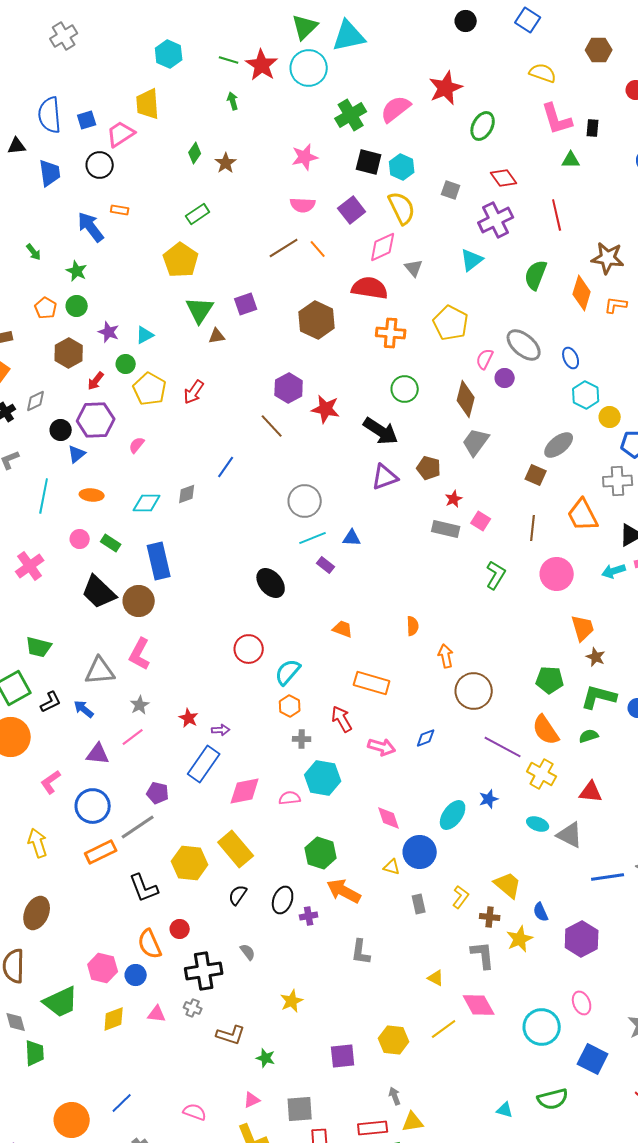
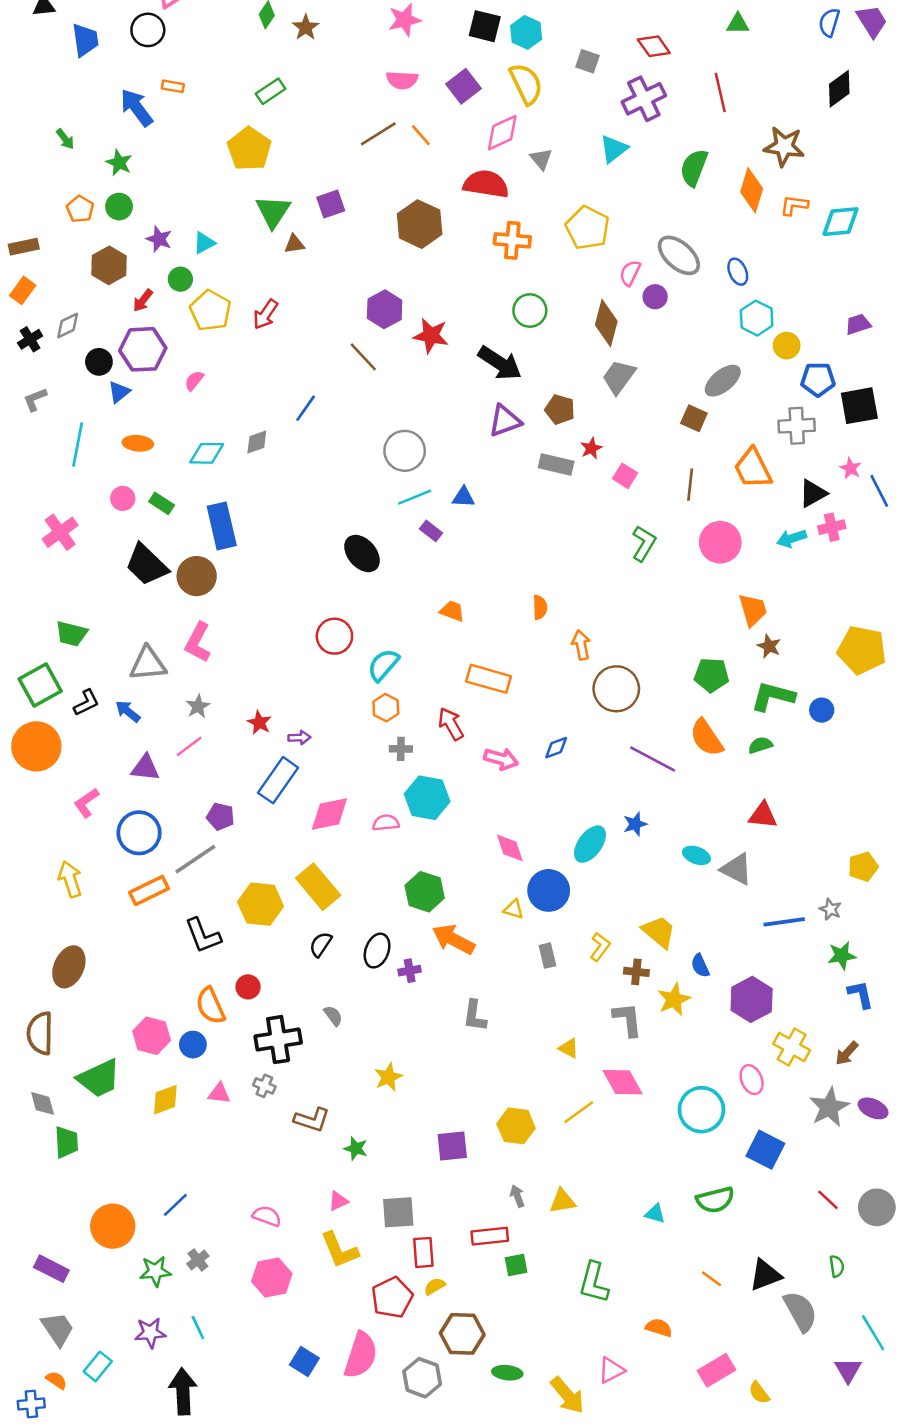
gray rectangle: (446, 529) -> (556, 465), moved
yellow cross: (542, 774) -> (792, 1047), moved
yellow triangle: (413, 1122) -> (562, 1201), moved

